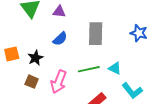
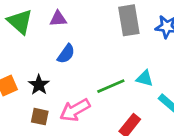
gray rectangle: (96, 34) -> (129, 20), moved
pink arrow: (59, 82) -> (75, 110), turned 50

